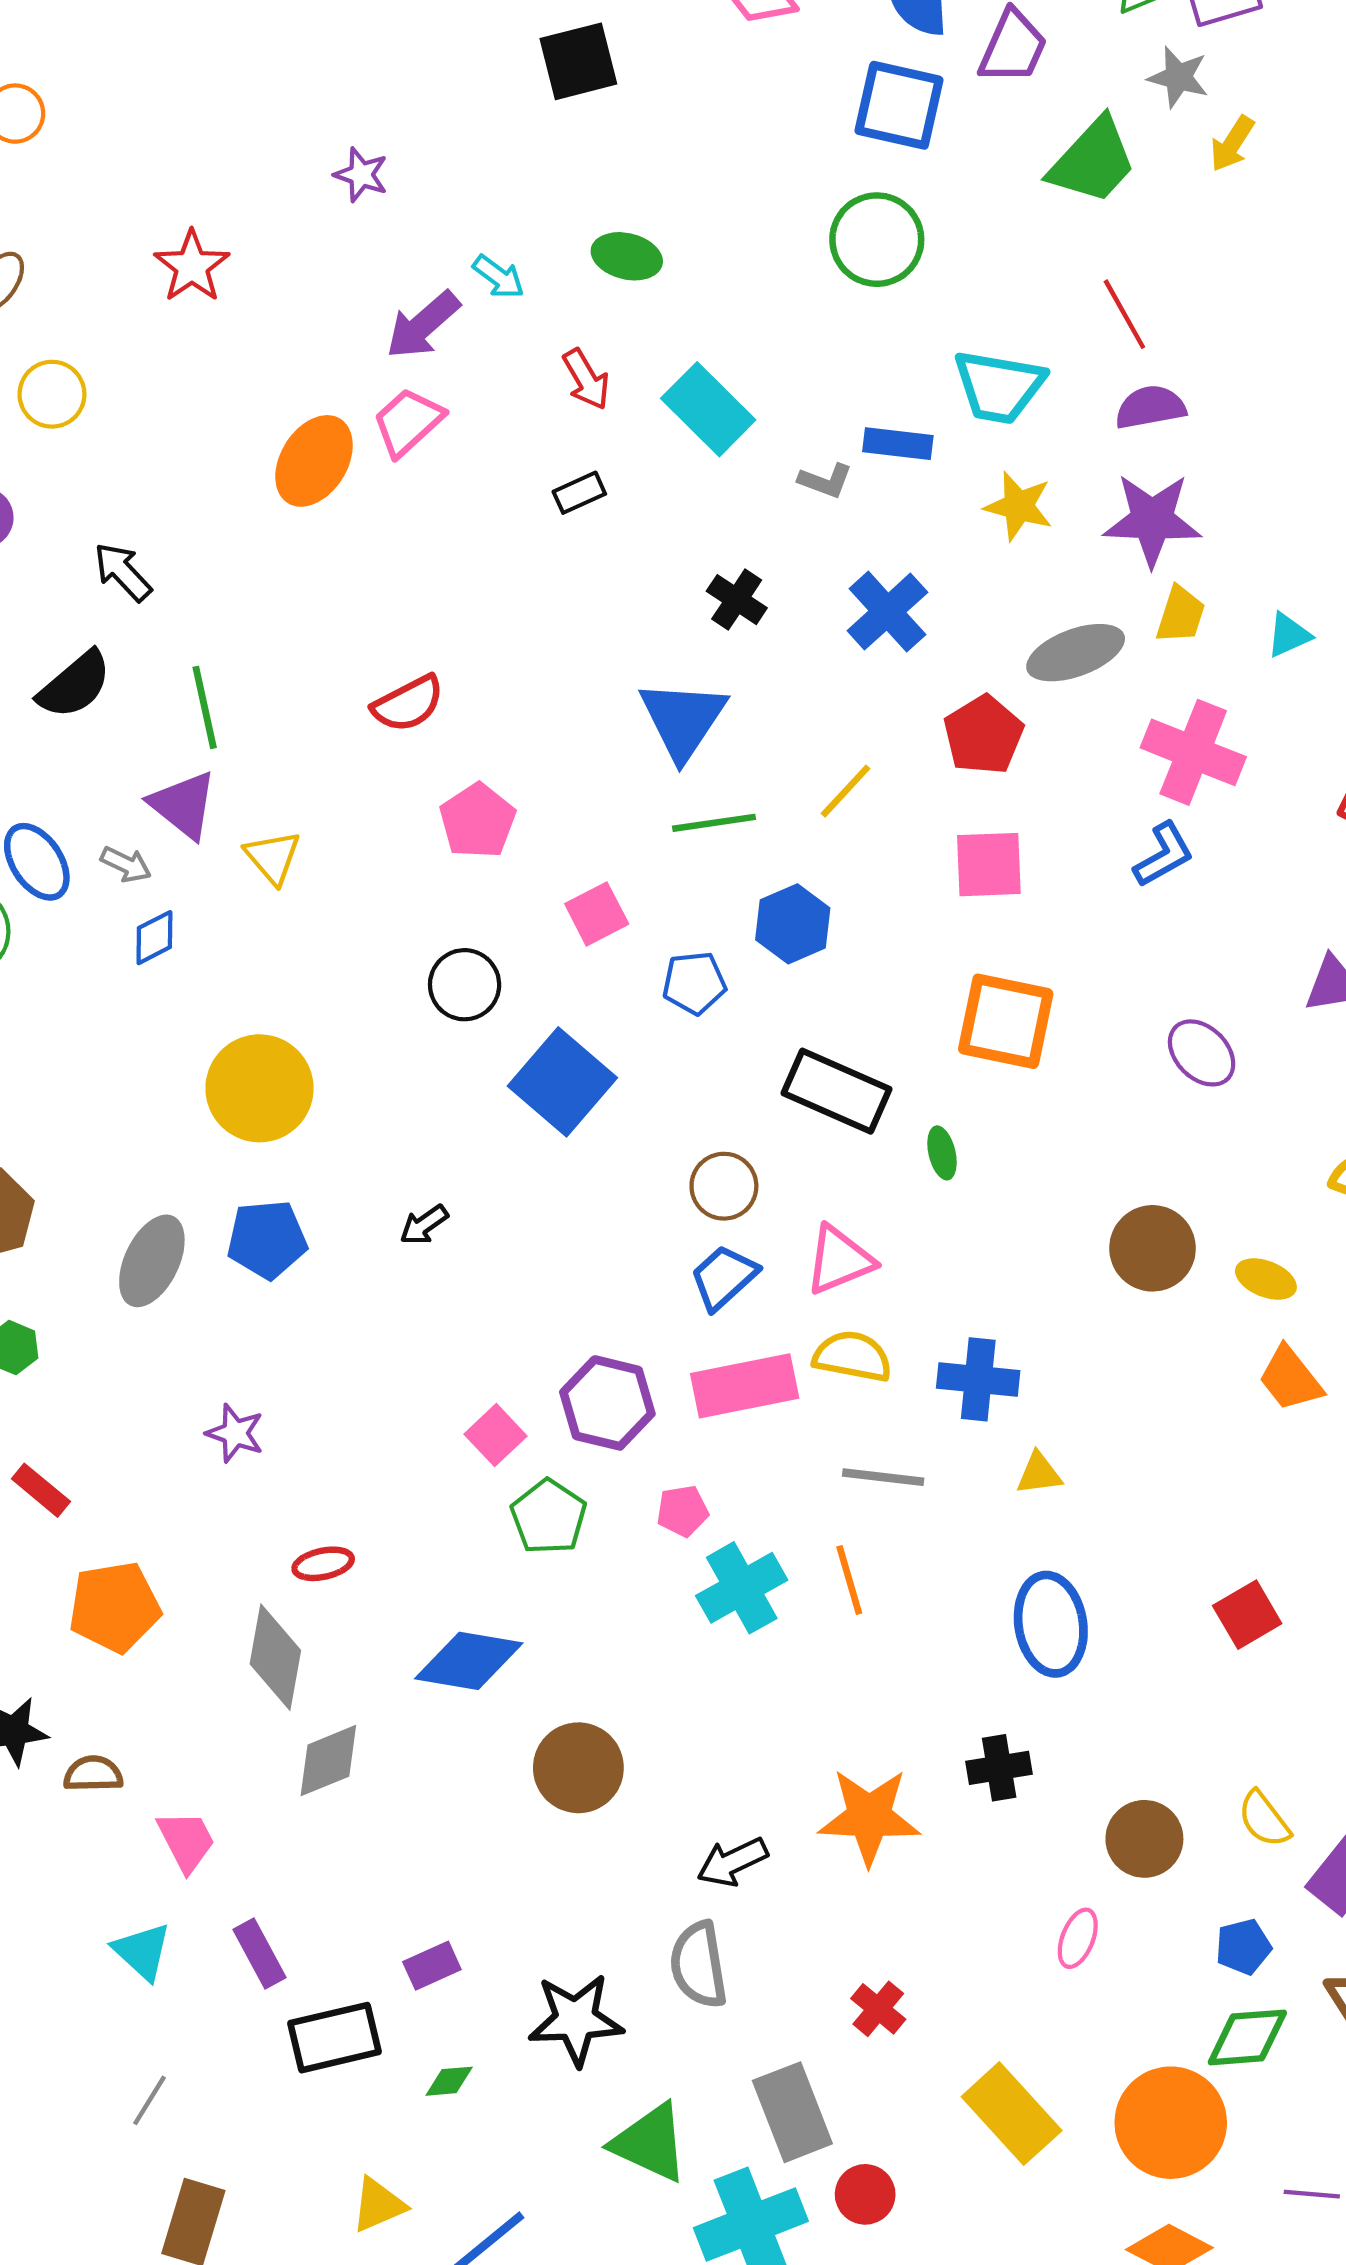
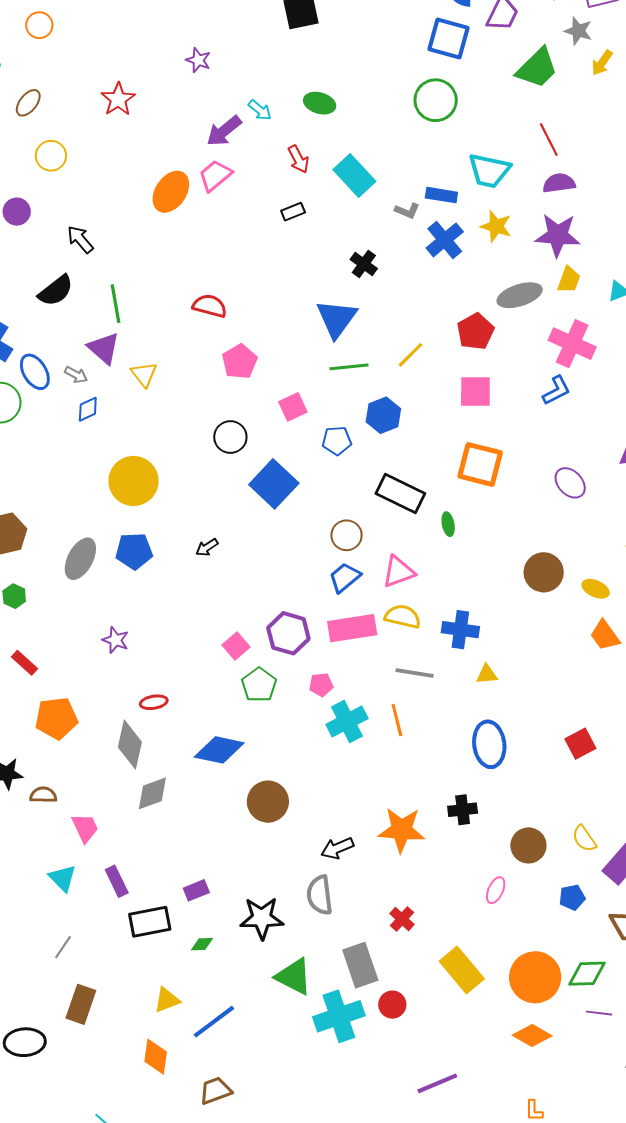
blue cross: (887, 612) -> (445, 240), moved
red semicircle: (408, 704) -> (210, 306), turned -140
green diamond: (1247, 2037) -> (587, 974), moved

